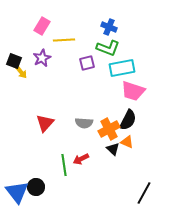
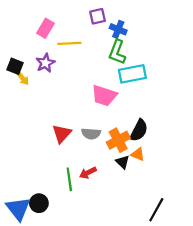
green L-shape: (108, 48) -> (117, 52), turned 90
purple square: (87, 63) -> (98, 16), moved
pink trapezoid: (133, 91) -> (104, 96), moved
red triangle: (45, 123) -> (62, 134), moved

